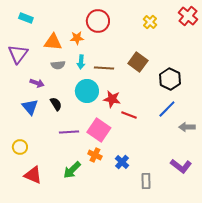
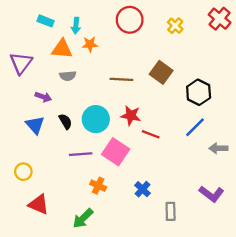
cyan rectangle: (26, 18) -> (46, 21), moved
red circle: (98, 21) -> (130, 20), moved
cyan arrow: (81, 62) -> (76, 26), moved
cyan circle: (87, 91) -> (96, 119), moved
orange cross: (95, 155) -> (98, 186), moved
green arrow: (72, 170) -> (83, 218), moved

